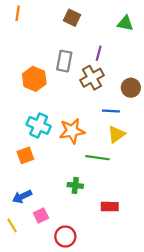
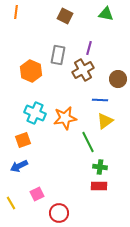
green triangle: (125, 23) -> (106, 14), moved
green line: (98, 158) -> (88, 142), turned 55
green cross: (75, 185) -> (100, 167), moved
blue arrow: (22, 197) -> (19, 166), moved

